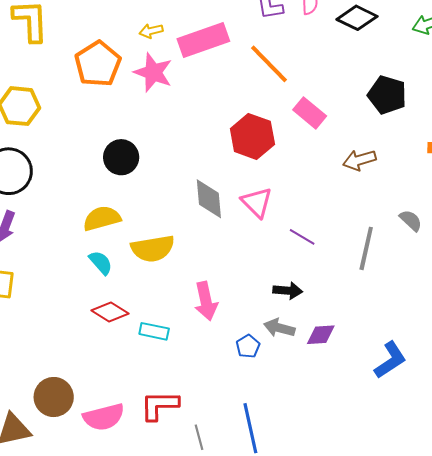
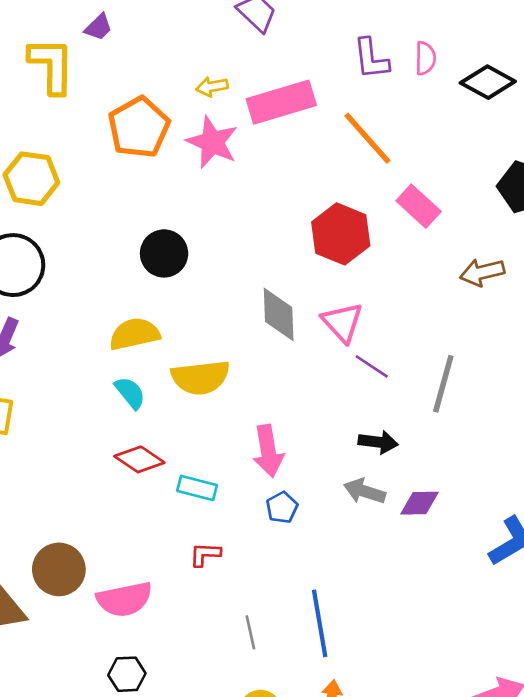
purple line: (302, 237) -> (372, 366), moved
gray line: (366, 248) -> (443, 384), moved
blue pentagon: (248, 346) -> (282, 507), moved
red L-shape: (159, 405) -> (205, 554), moved, size x0.6

